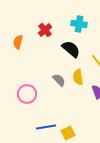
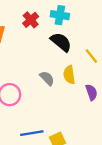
cyan cross: (79, 24) -> (60, 15), moved

